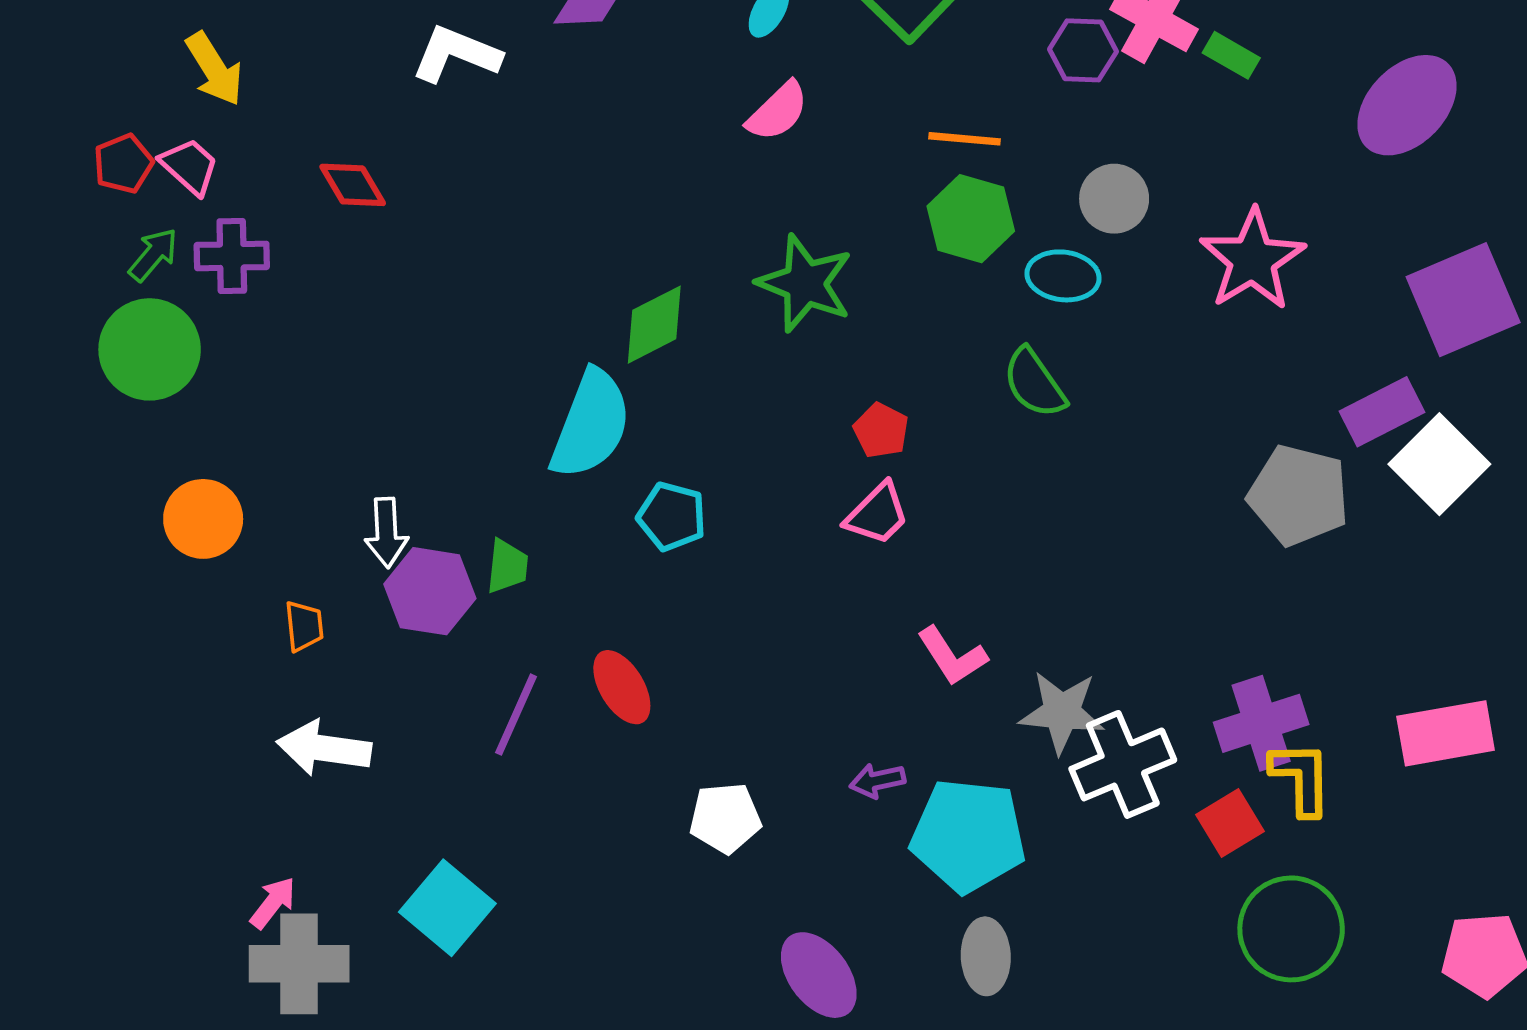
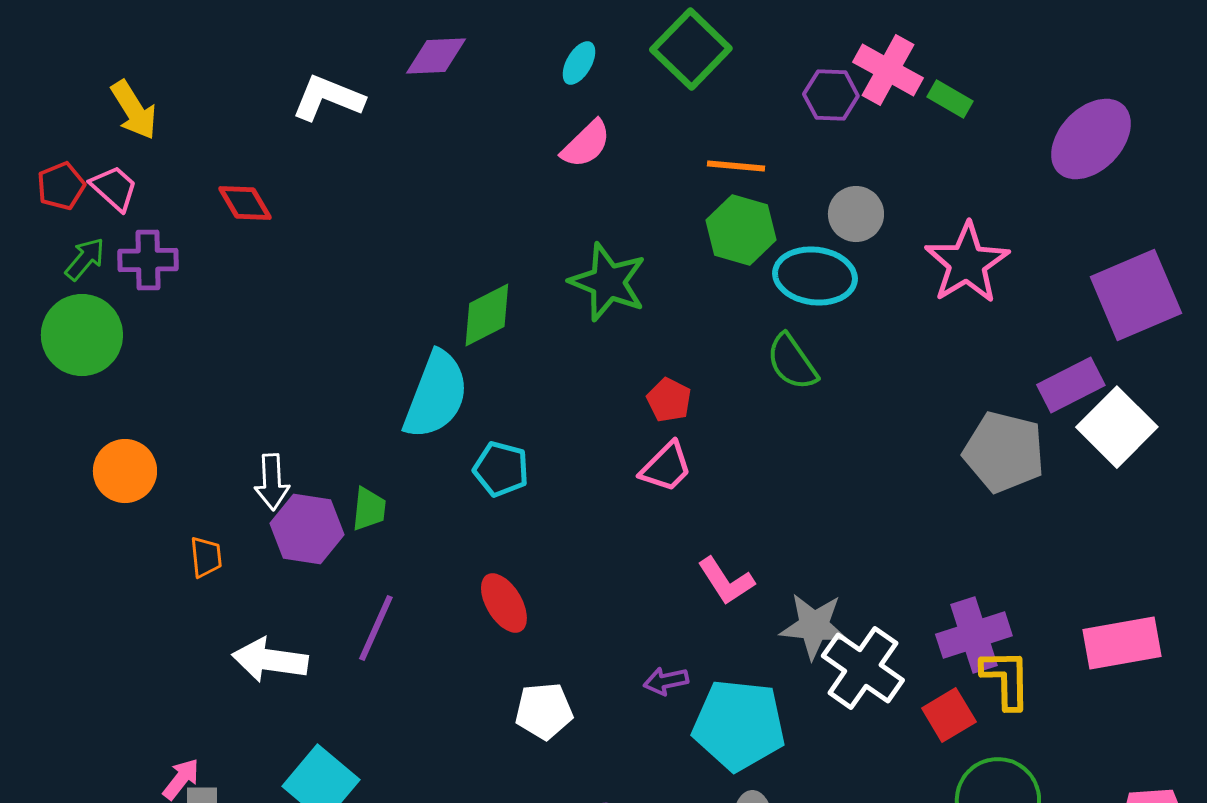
cyan ellipse: (1063, 276) -> (815, 276), size x1.4
red ellipse: (622, 687) -> (504, 603), moved
white arrow: (324, 748) -> (270, 660), moved
white cross: (1123, 764) -> (863, 668), turned -32

